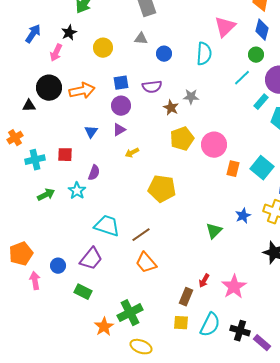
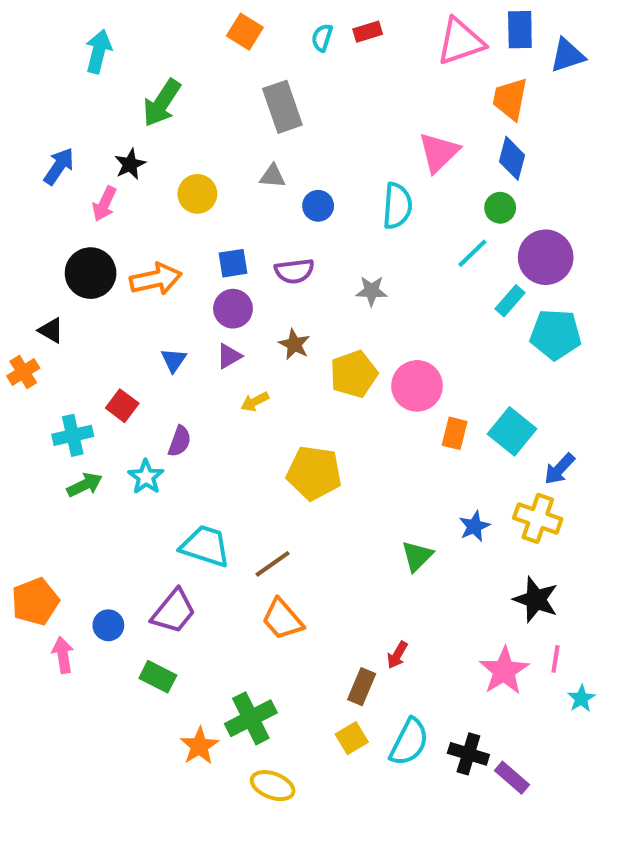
black triangle: (29, 106) -> (51, 330), moved, turned 32
brown star: (171, 108) -> (294, 344), moved
red square: (65, 155) -> (122, 406), turned 35
cyan cross: (35, 160) -> (73, 435), moved
pink star: (234, 287) -> (504, 671), moved
yellow square: (181, 323) -> (352, 738), turned -35

